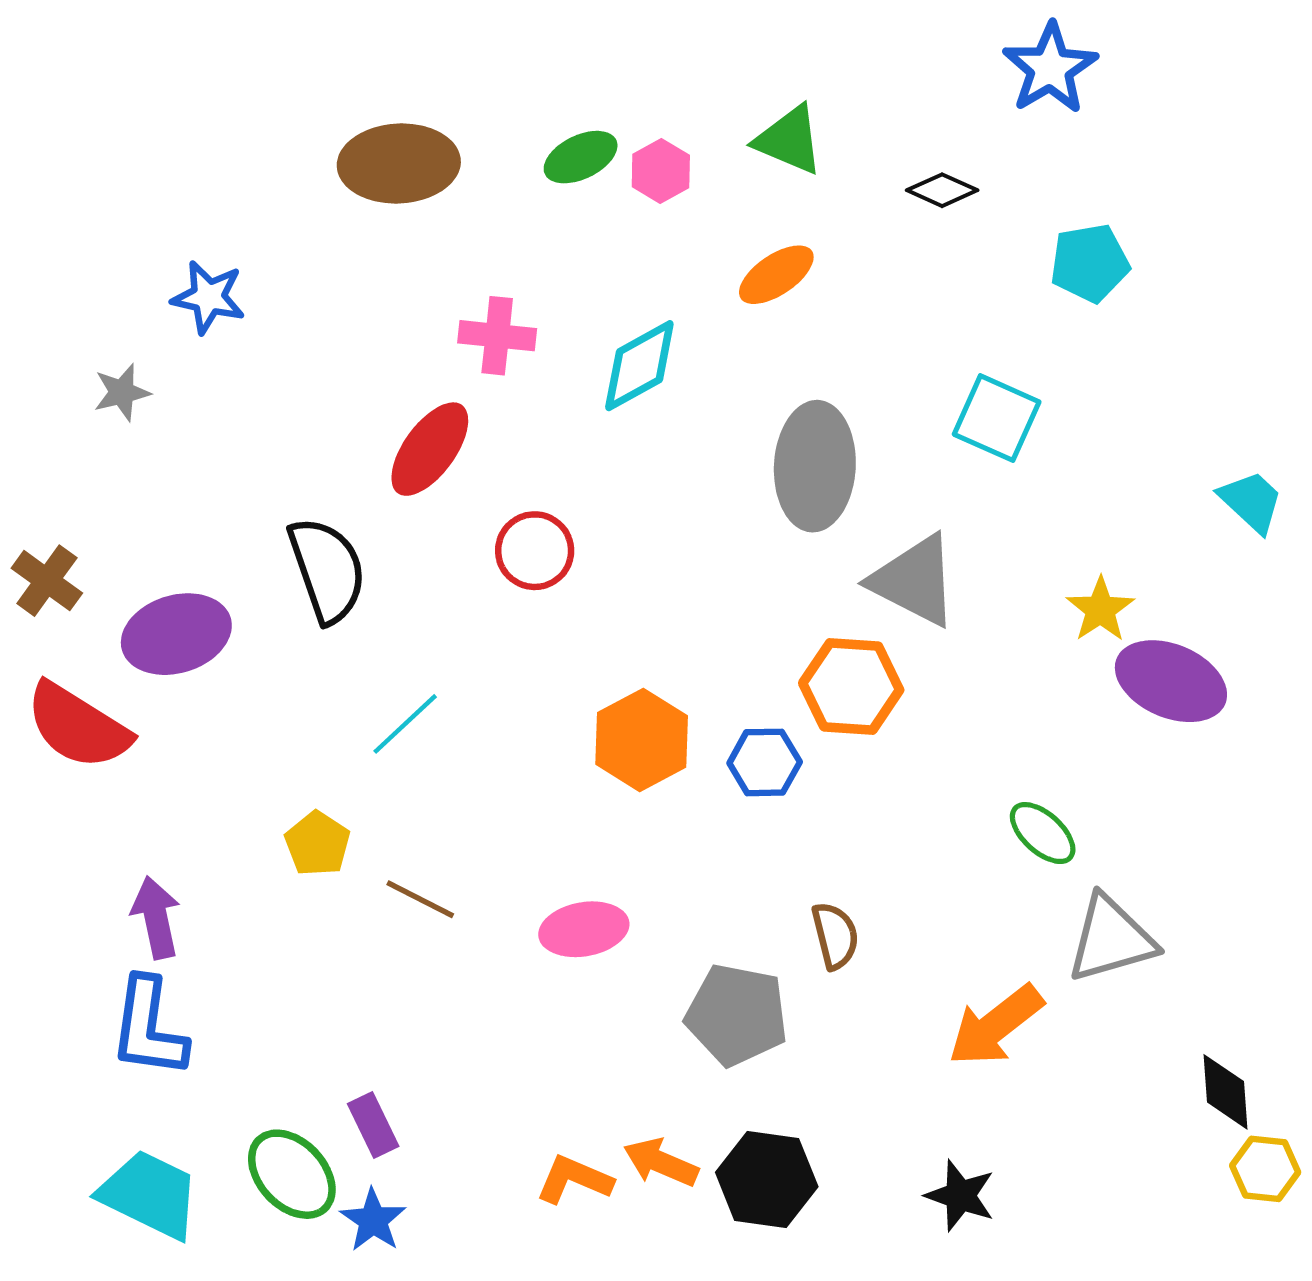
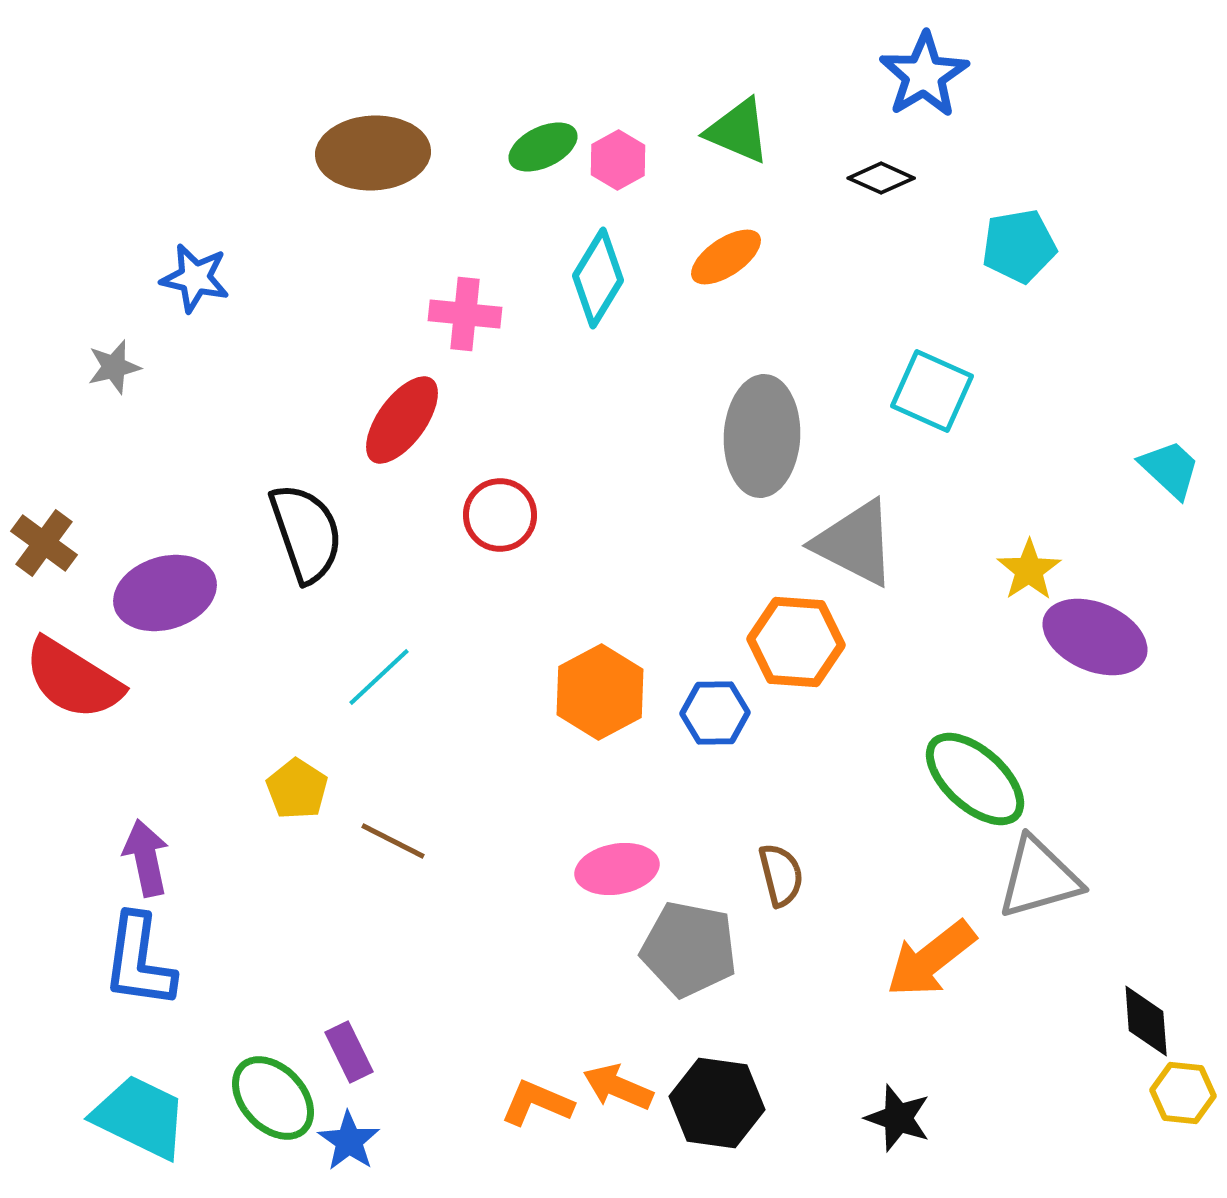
blue star: (1050, 68) -> (924, 75), moved
cyan diamond: (639, 366) -> (598, 278), moved, turned -30
green ellipse: (1043, 833) -> (975, 779), size x1.6
pink ellipse: (584, 929) -> (617, 869), moved

